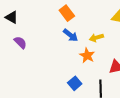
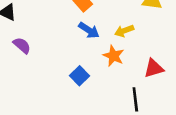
blue square: (75, 83) -> (79, 76), moved

